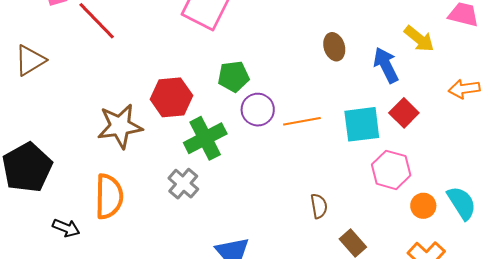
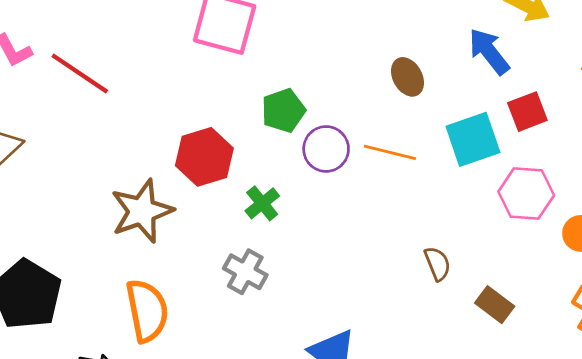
brown ellipse: (334, 47) -> (407, 77), moved
red square: (404, 113) -> (527, 112), turned 36
orange line: (302, 121) -> (390, 152), turned 36
green cross: (205, 138) -> (262, 203), size x0.6

